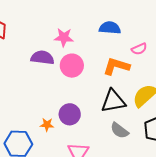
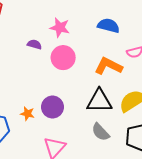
purple semicircle: (42, 58) -> (34, 44), size x0.6

